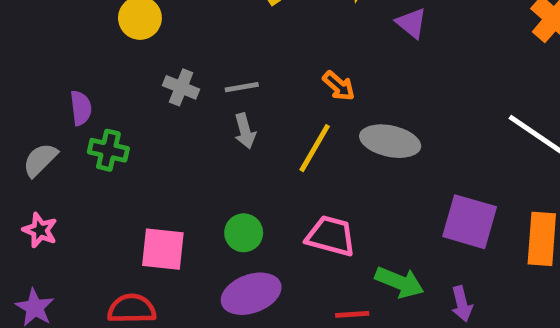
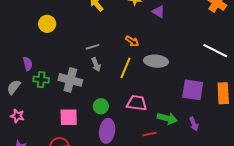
gray cross: (181, 87) -> (70, 80), moved, size x1.6
purple ellipse: (251, 294) -> (107, 131), turned -55

